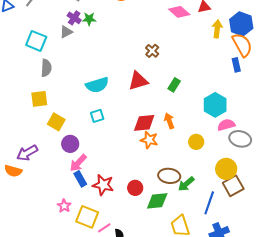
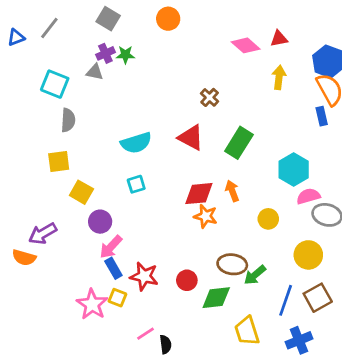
purple cross: (74, 18) -> (105, 53), turned 32
yellow arrow: (217, 29) -> (279, 77), moved
gray triangle: (66, 32) -> (95, 72), turned 40
red triangle: (138, 81) -> (191, 137), turned 45
green rectangle: (174, 85) -> (239, 143), size x1.6
brown square: (233, 186) -> (318, 298), moved
pink star: (64, 206) -> (92, 304), size x1.6
yellow square: (87, 217) -> (117, 298), moved, size x0.6

